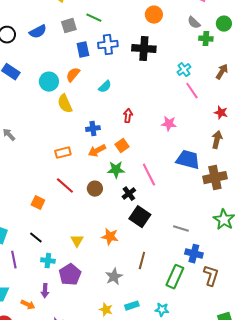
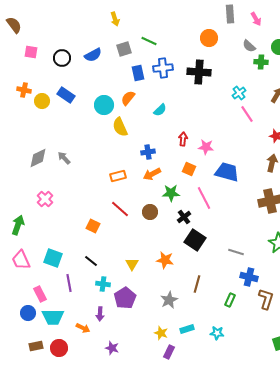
pink star: (169, 124) -> (206, 147), moved
orange square: (122, 146) -> (189, 169), moved, turned -32
blue trapezoid: (188, 160) -> (227, 172), moved
green rectangle: (175, 277) -> (230, 300), size x0.6

